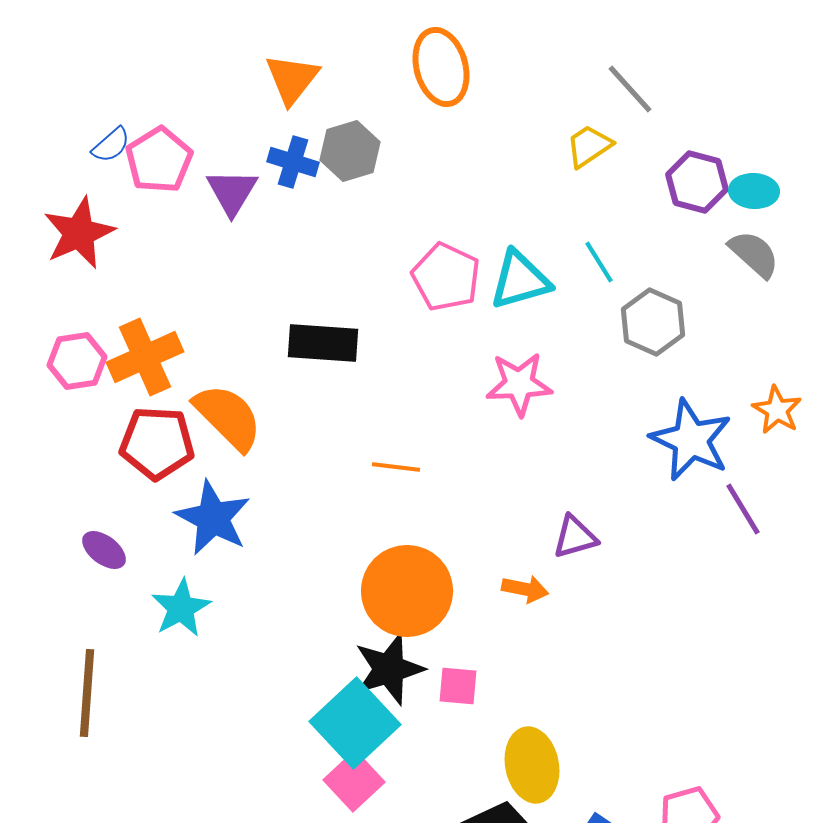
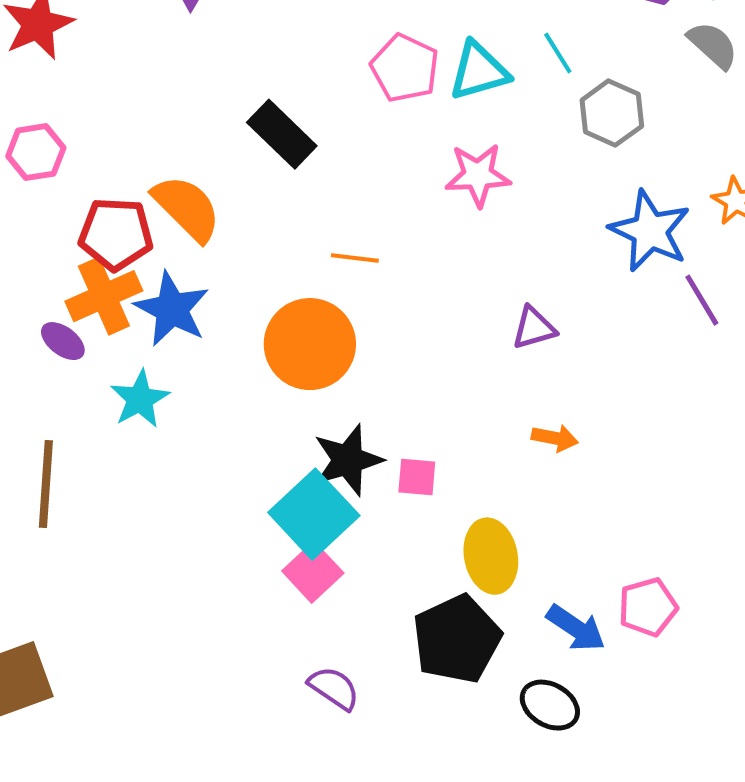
black rectangle: (323, 343) -> (282, 134), turned 40
orange cross: (145, 357) -> (104, 296), moved
orange arrow: (525, 589) -> (555, 438), moved
orange circle: (407, 591) -> (310, 344), moved

